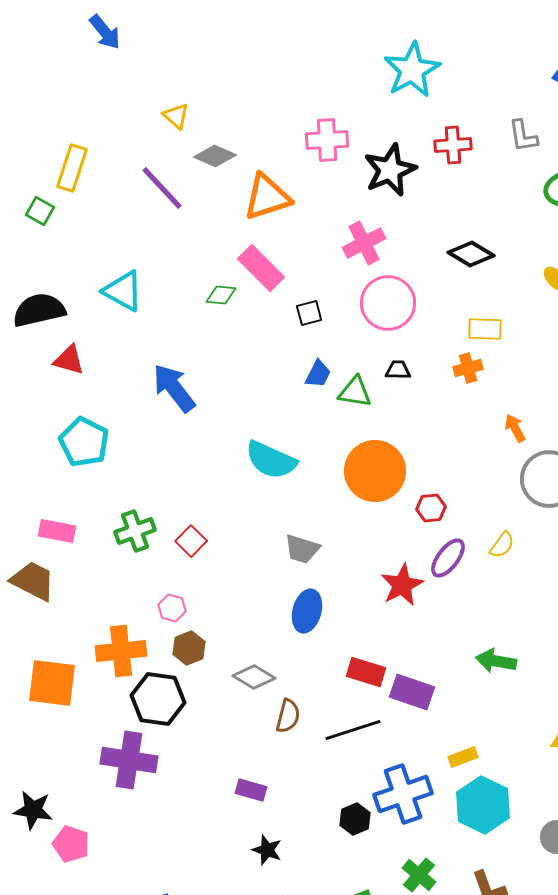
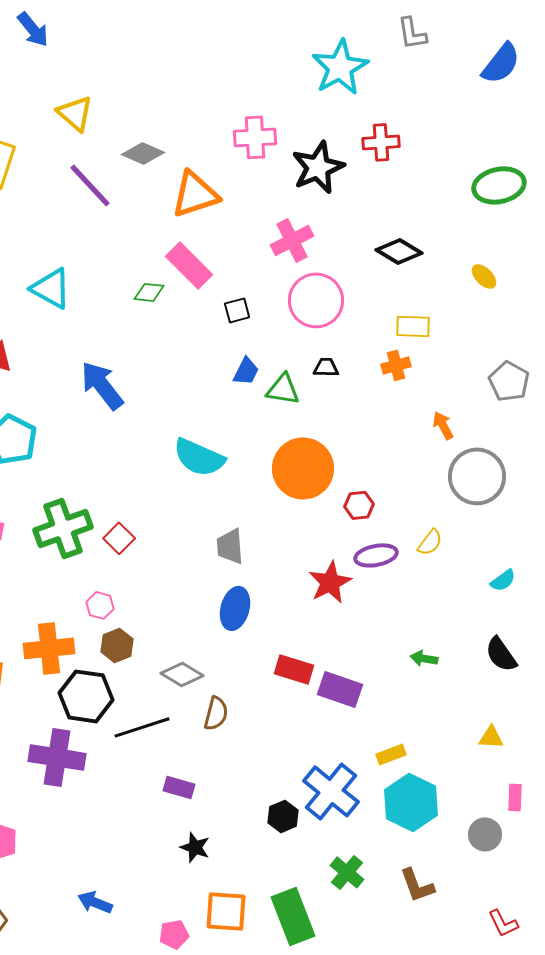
yellow triangle: (176, 116) -> (75, 113), moved, size x1.4
gray L-shape: (523, 136) -> (412, 33), moved
green cross: (135, 531) -> (63, 528), size x1.4
gray trapezoid: (302, 549) -> (230, 546), turned 69
purple ellipse: (448, 558) -> (376, 555), turned 42
green arrow: (496, 661) -> (424, 658), size x0.7
black line: (353, 730) -> (142, 727), moved
blue cross: (403, 794) -> (331, 791), turned -32

